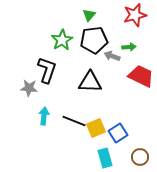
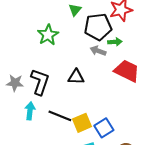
black pentagon: (94, 40) -> (98, 27), moved
black L-shape: (47, 70) -> (40, 82), moved
black triangle: (90, 82) -> (76, 77), size x0.7

